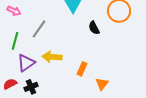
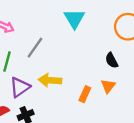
black semicircle: (94, 28) -> (112, 60), moved
orange triangle: (102, 84) -> (108, 86), moved

